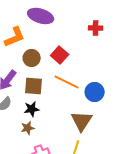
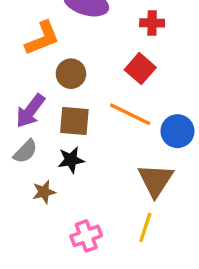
red cross: (96, 28) -> (152, 23), moved
red square: (60, 55) -> (140, 69), moved
brown star: (28, 128) -> (44, 192), moved

